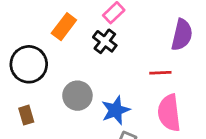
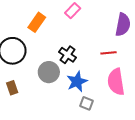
black cross: (105, 41) -> (67, 55), moved

